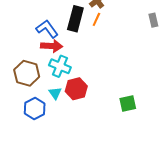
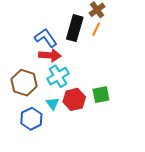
cyan cross: (60, 66) -> (58, 76), turned 35
green square: (128, 103) -> (101, 95), moved

